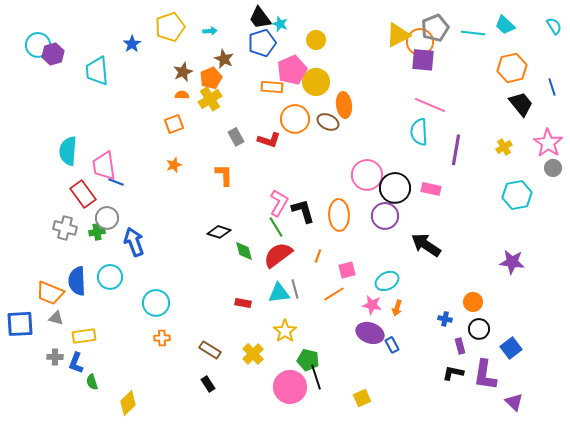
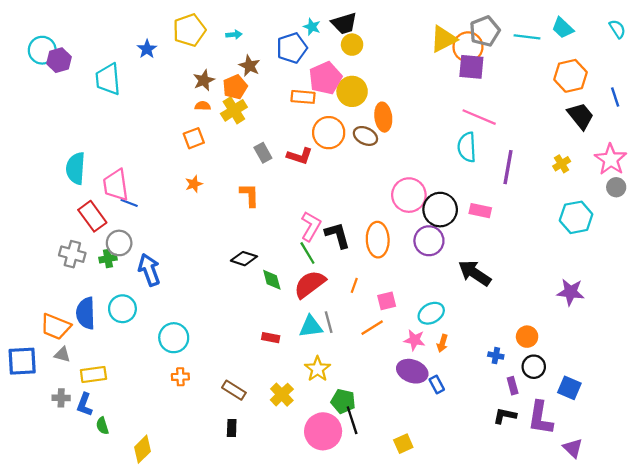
black trapezoid: (260, 18) -> (344, 23), moved, turned -70
blue square: (511, 348) -> (569, 388), turned -30
black rectangle: (208, 384) -> (232, 428), turned 35

